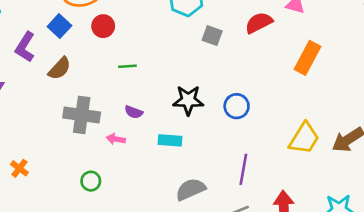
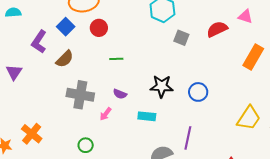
pink arrow: (116, 139) -> (106, 114), turned -64
orange cross: (19, 168) -> (32, 134), size x1.5
purple line: (243, 169) -> (188, 138), moved

